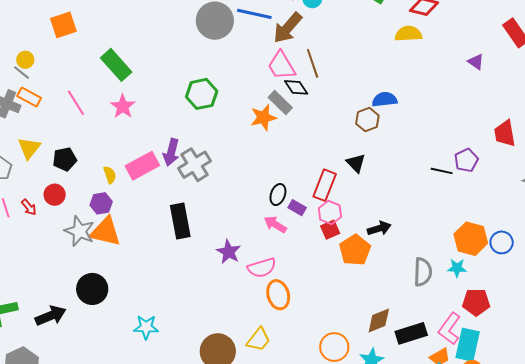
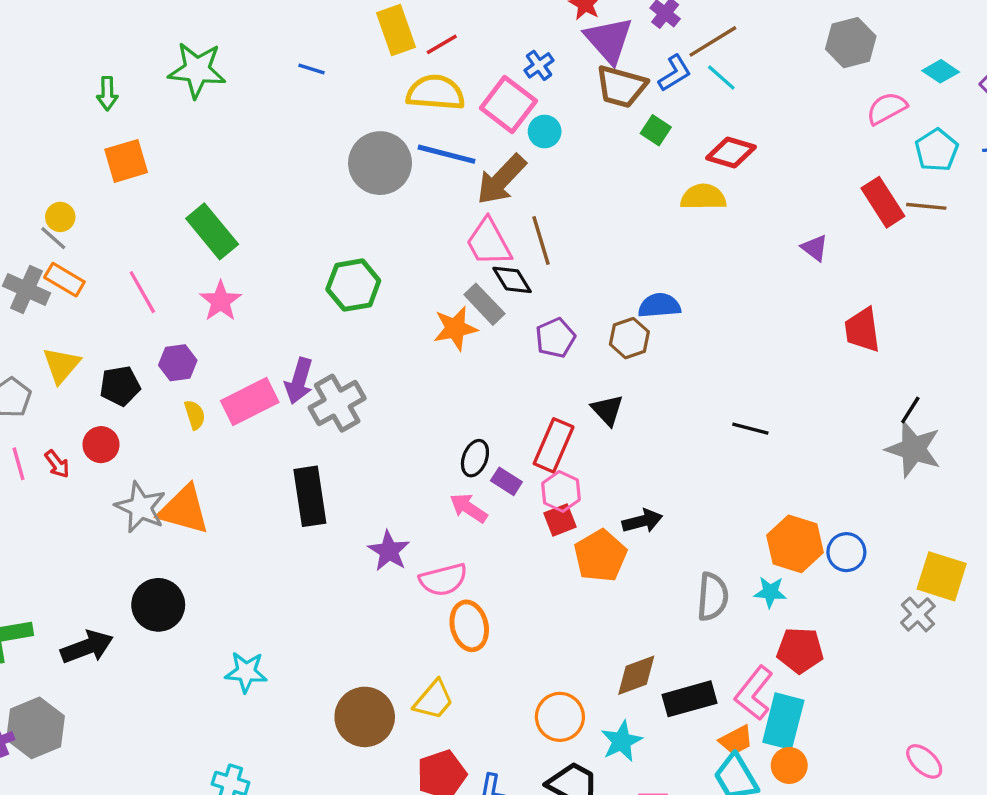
red trapezoid: (505, 133) -> (862, 330), moved
purple pentagon: (466, 160) -> (555, 338), moved
purple hexagon: (101, 203) -> (178, 363), moved

